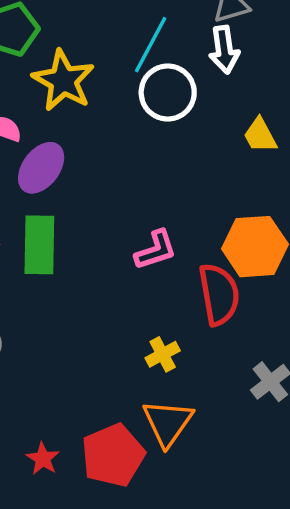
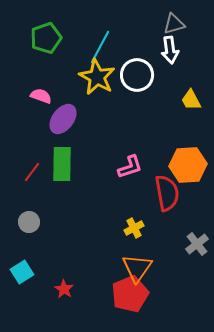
cyan line: (151, 45) -> (100, 47), moved
yellow star: (63, 81) -> (97, 77), moved
red pentagon: (113, 455) -> (130, 294), moved

